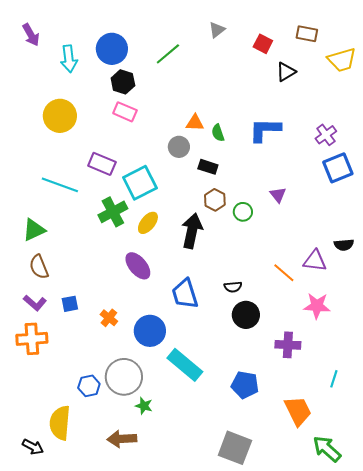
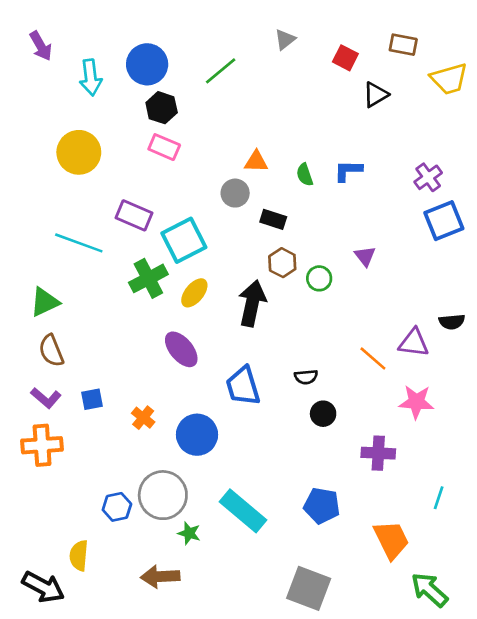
blue L-shape: (265, 130) -> (348, 171), size x0.7
green semicircle: (218, 133) -> (305, 175), moved
black circle: (246, 315) -> (323, 414), size x0.7
cyan rectangle: (185, 365) -> (243, 511), moved
yellow semicircle: (60, 423) -> (79, 556), size x0.7
black arrow: (33, 447) -> (43, 587), size x1.5

